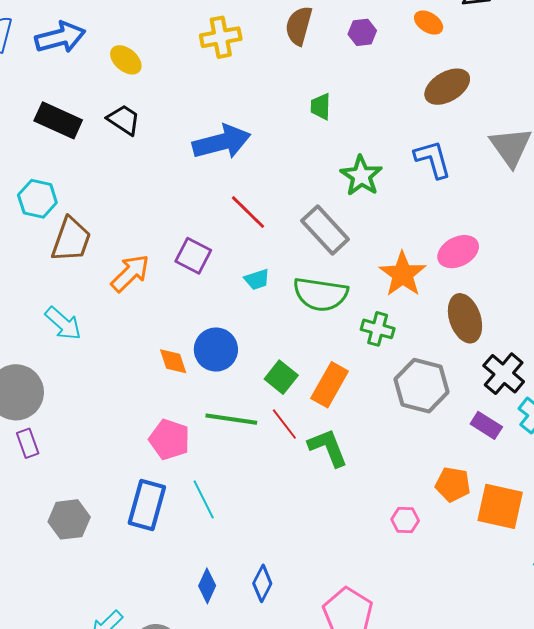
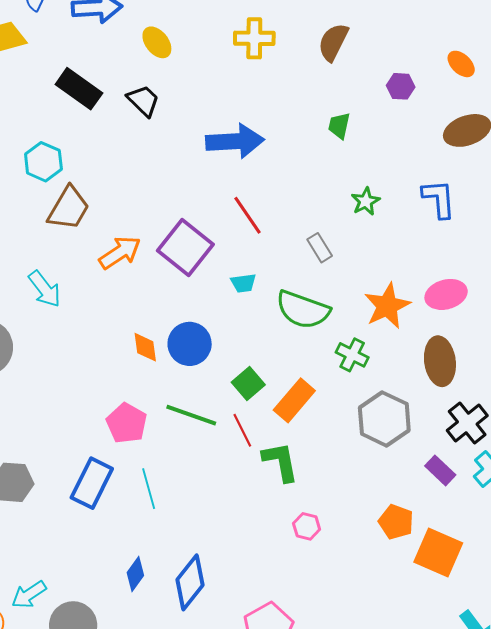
purple hexagon: (362, 32) -> (401, 86), moved
green star: (361, 176) -> (366, 201), size x0.7
gray rectangle: (325, 230) -> (320, 248), size x0.6
purple square: (193, 256) -> (185, 247), size x1.5
pink hexagon: (405, 520) -> (307, 526), moved
blue diamond: (262, 583) -> (190, 582), size x1.5

